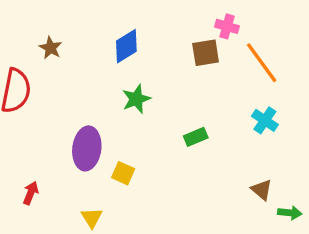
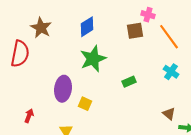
brown star: (51, 48) -> (41, 28), size x1.5
green star: (136, 99) -> (93, 59), size x1.5

